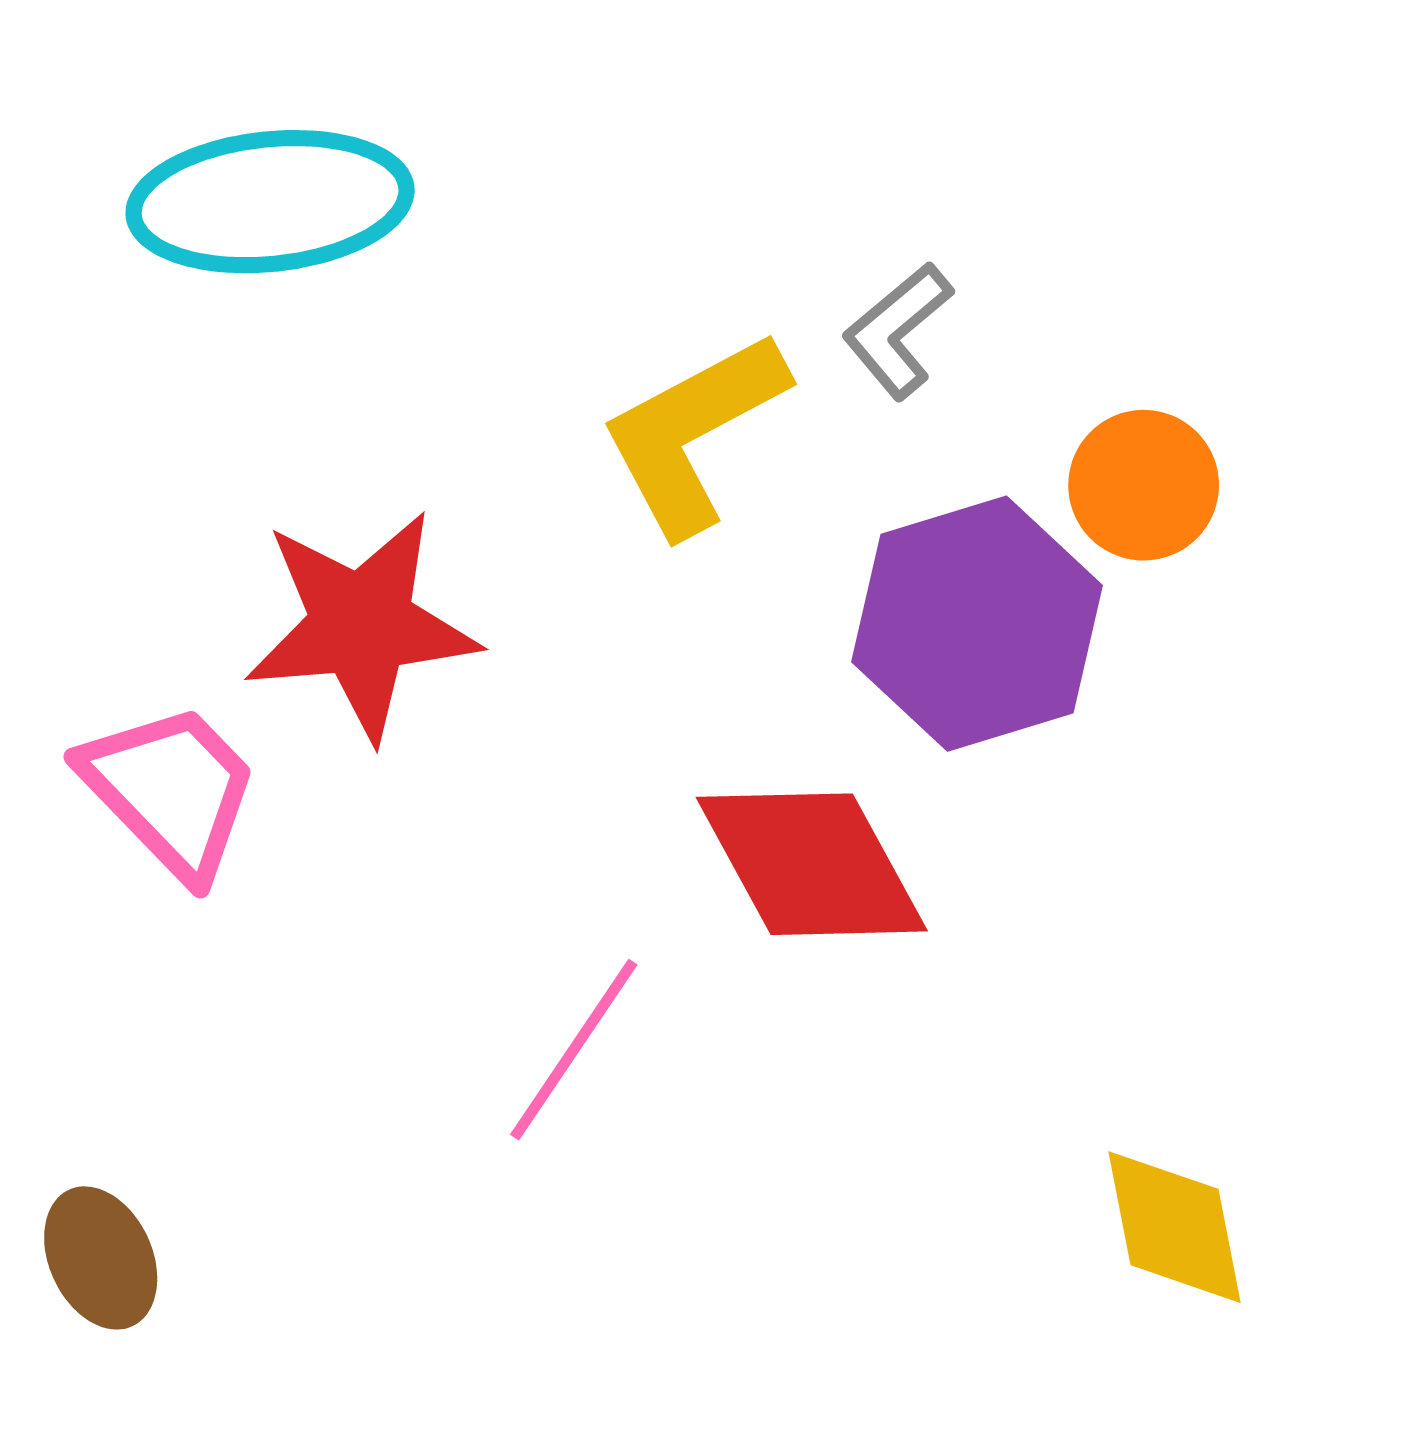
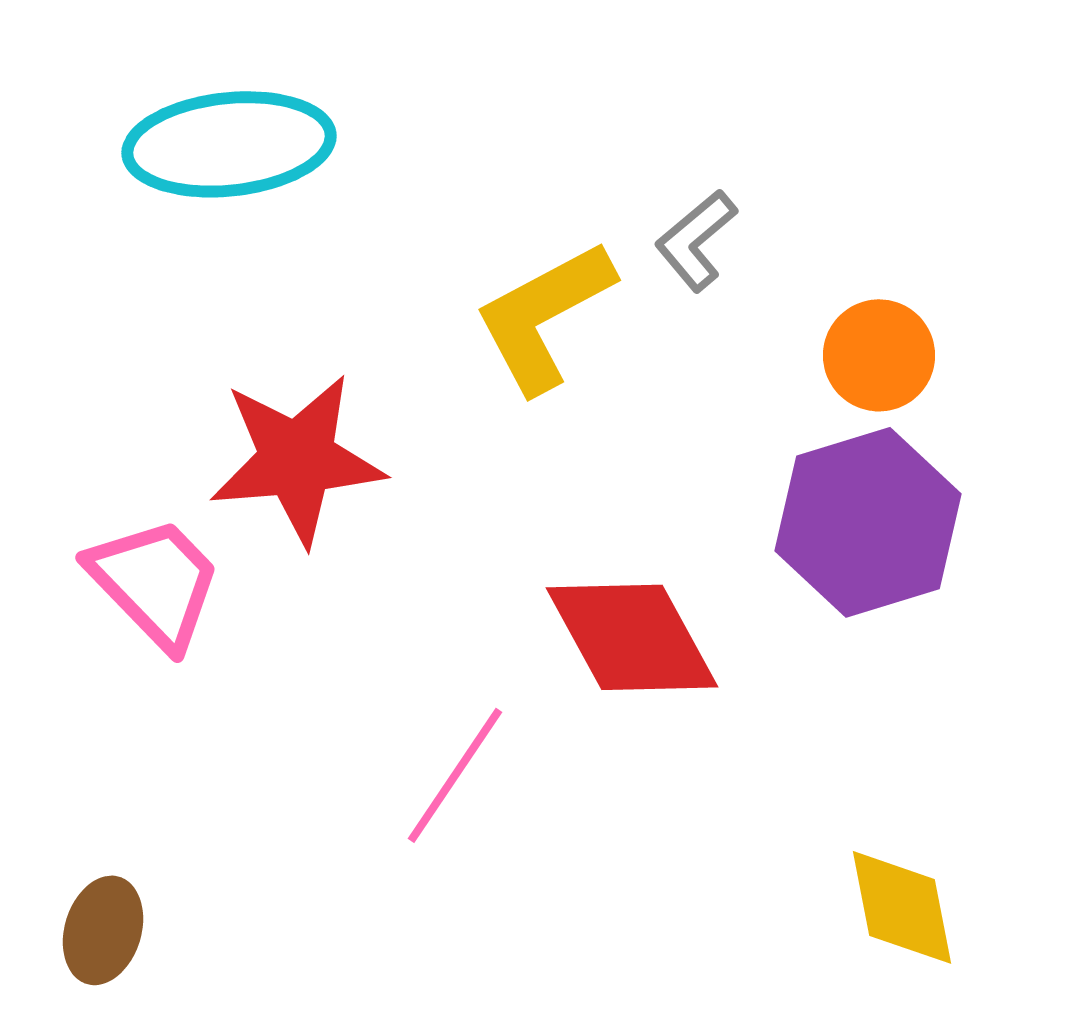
purple hexagon: (977, 624) -> (868, 522), moved
brown ellipse: (101, 1258) -> (103, 930), turned 42

